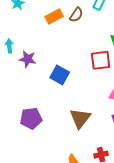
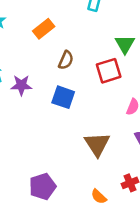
brown semicircle: (76, 15) -> (66, 60), moved
purple pentagon: (31, 118) -> (43, 186), moved

